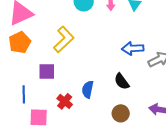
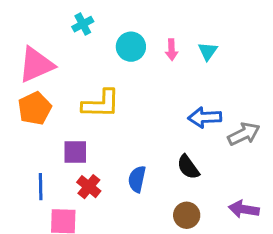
yellow L-shape: (64, 39) -> (101, 104), turned 44
red cross: (65, 101) -> (89, 187), moved

